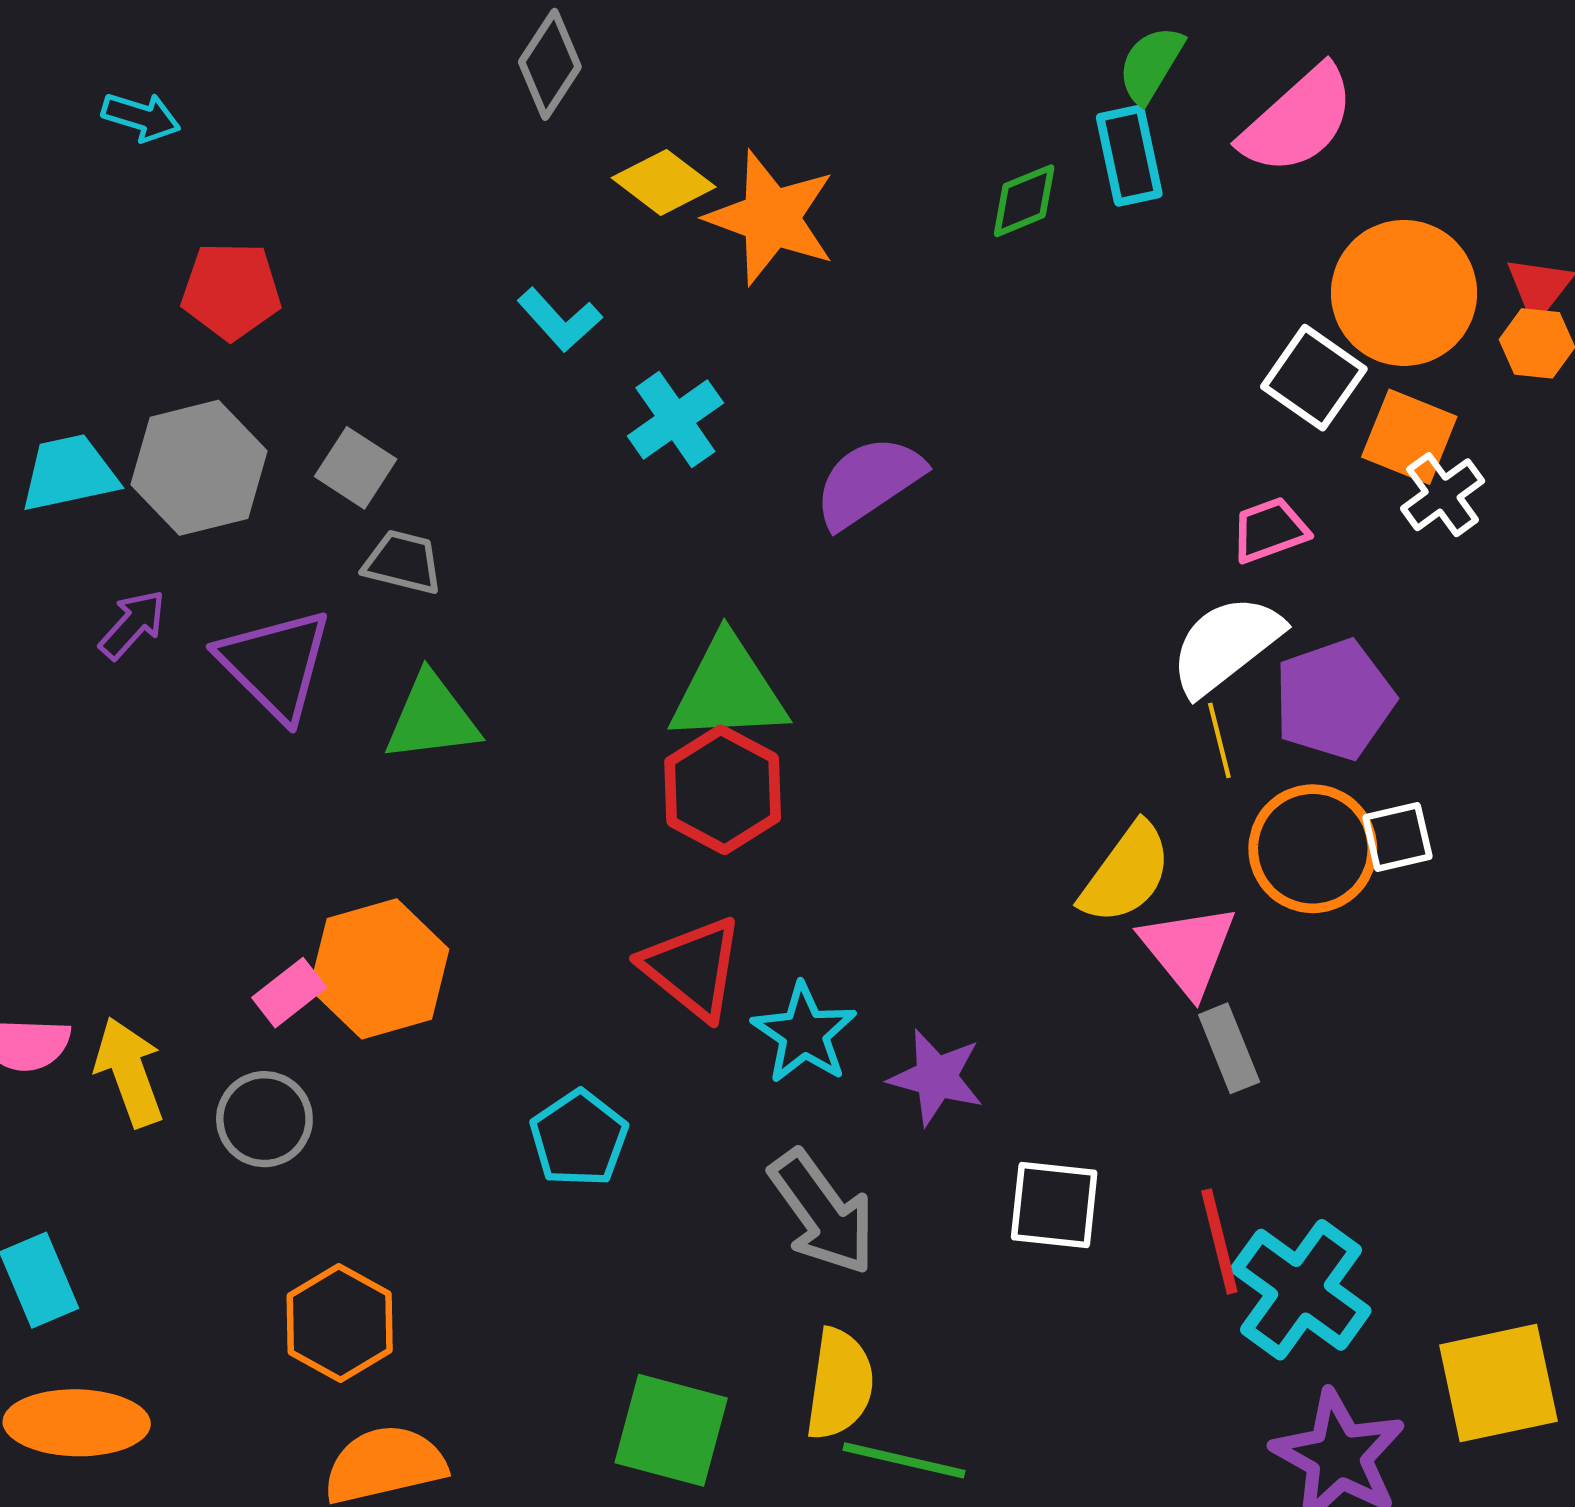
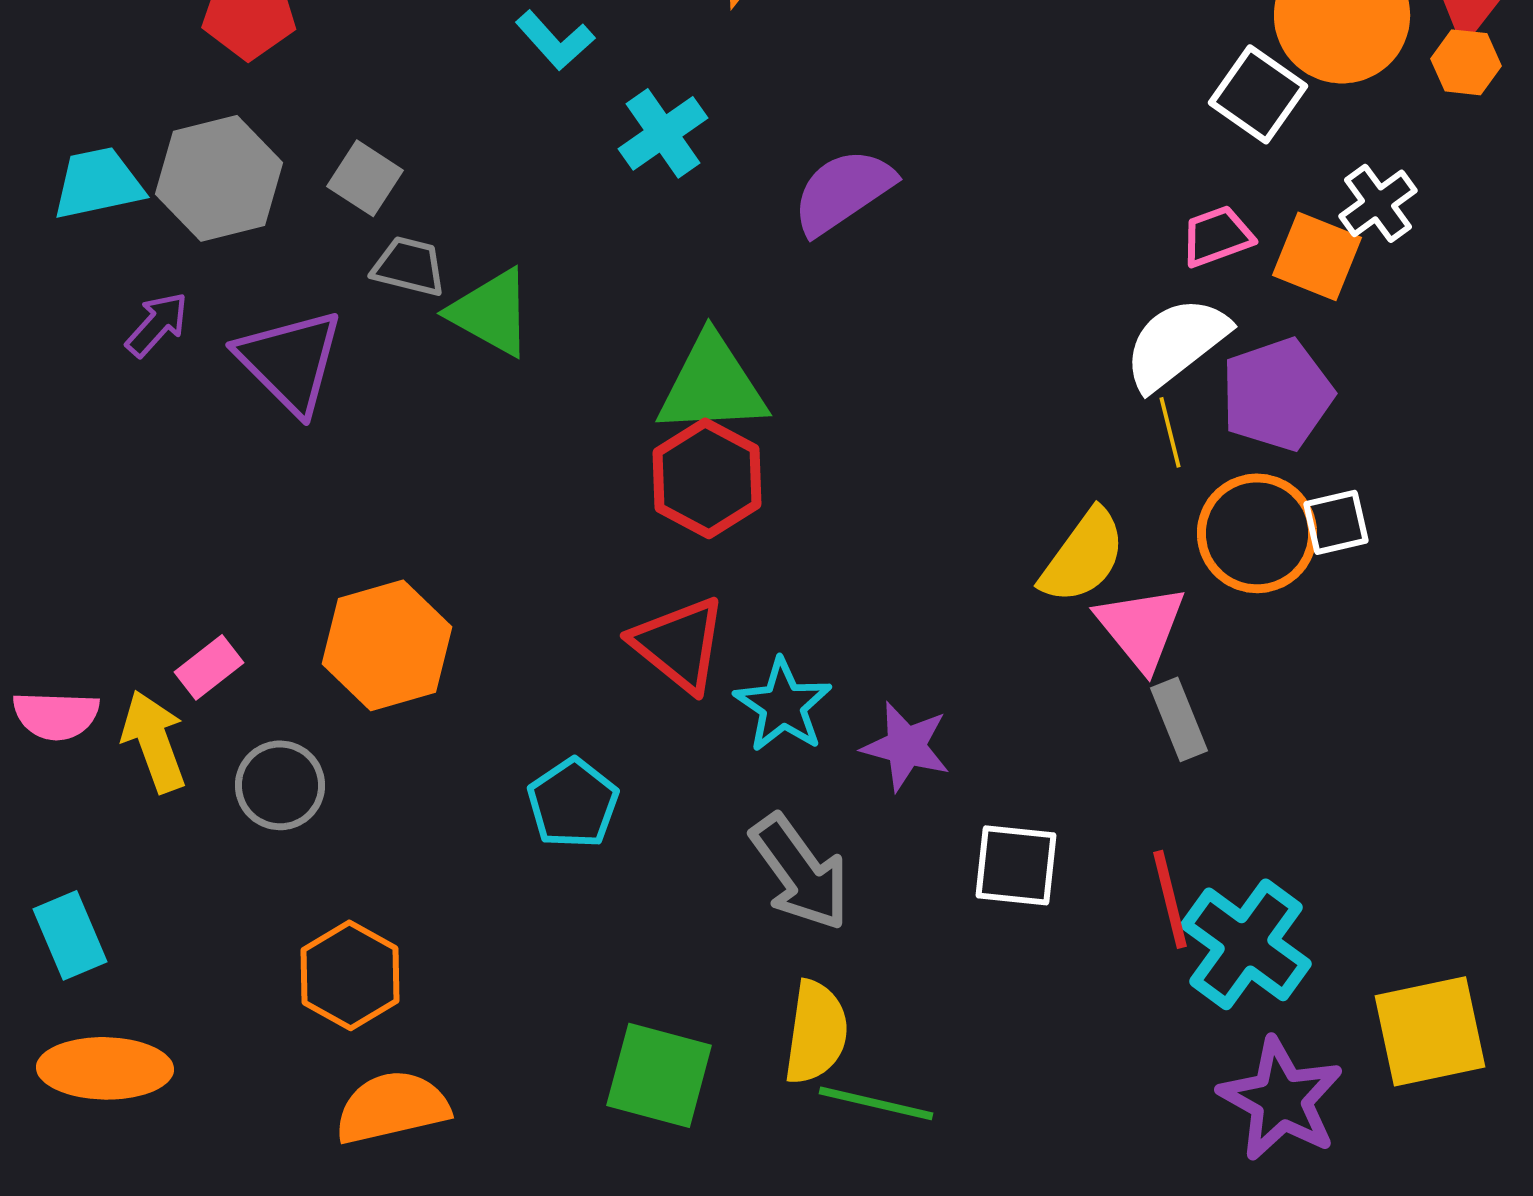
orange square: (1409, 437) -> (1317, 256), moved
green triangle: (432, 718) -> (491, 312), moved, turned 36
pink rectangle: (289, 993) -> (209, 667), moved

